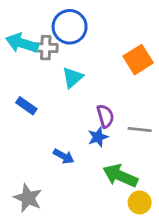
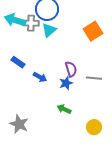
cyan triangle: (73, 77) -> (49, 30), moved
blue arrow: (64, 156) -> (40, 77), moved
green arrow: (120, 176) -> (64, 109), moved, size x0.6

